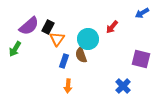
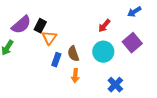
cyan circle: (88, 39) -> (103, 52), moved
purple square: (141, 59) -> (132, 43), moved, turned 36
orange arrow: (68, 86) -> (75, 76), moved

